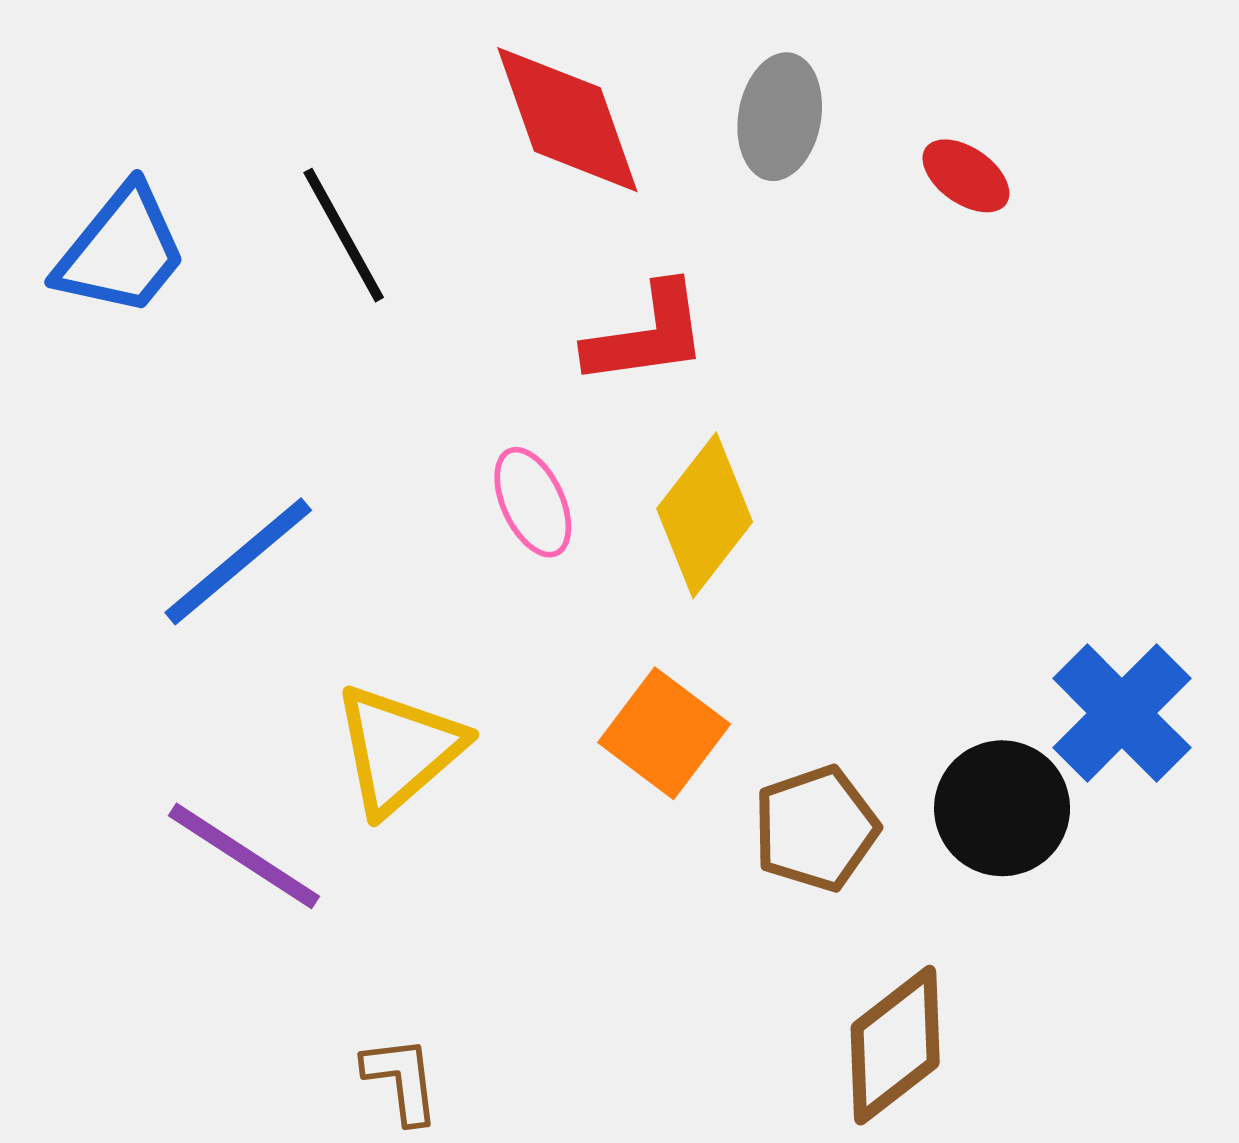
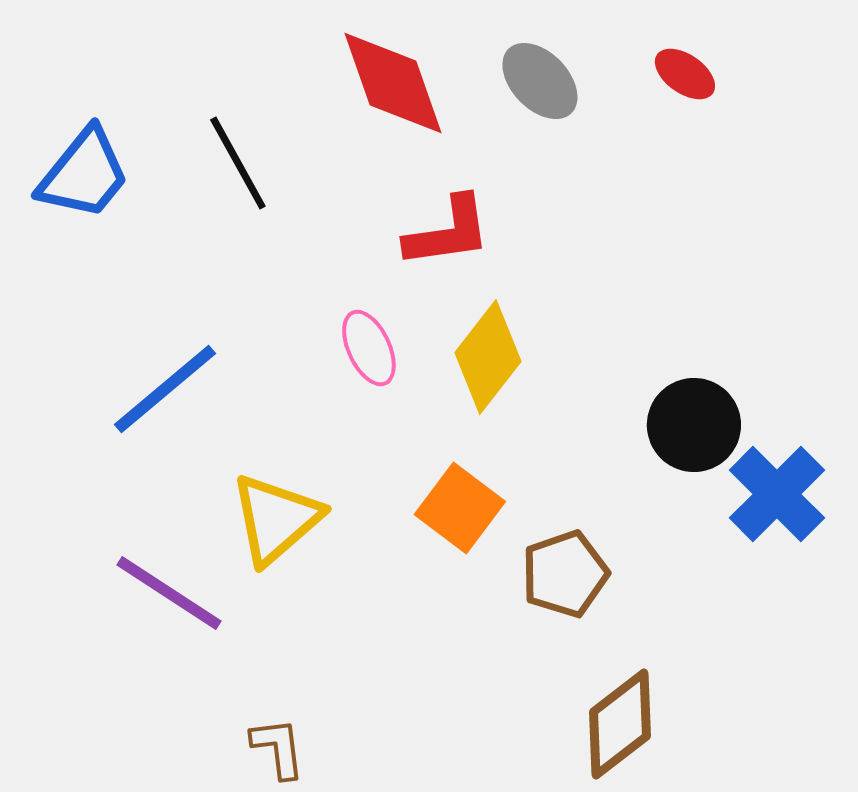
gray ellipse: (780, 117) -> (540, 81), turned -54
red ellipse: (966, 176) -> (685, 74), moved
black circle: (1002, 808) -> (694, 425), moved

